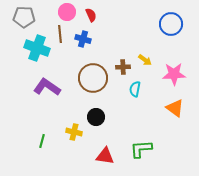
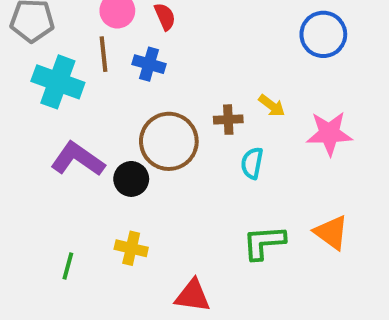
orange triangle: (175, 108) -> (331, 232), moved
black circle: (96, 117) -> (131, 179), moved
green L-shape: (141, 149) -> (264, 242), moved

